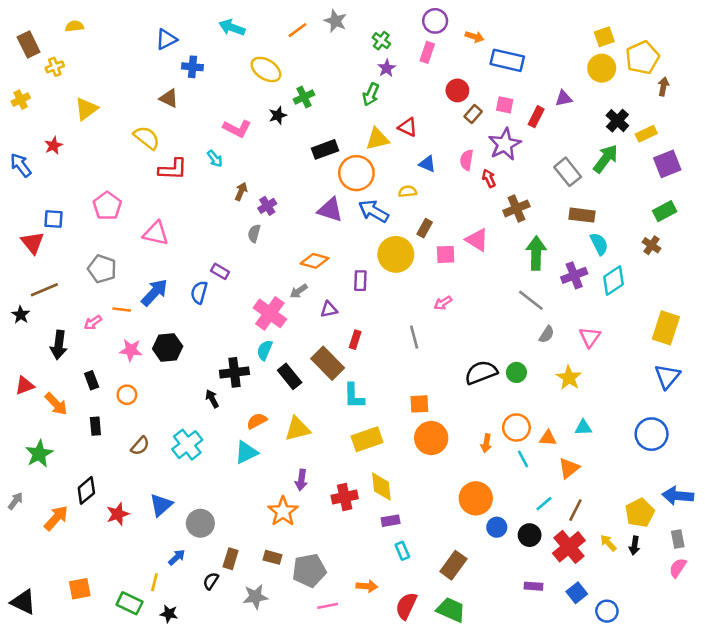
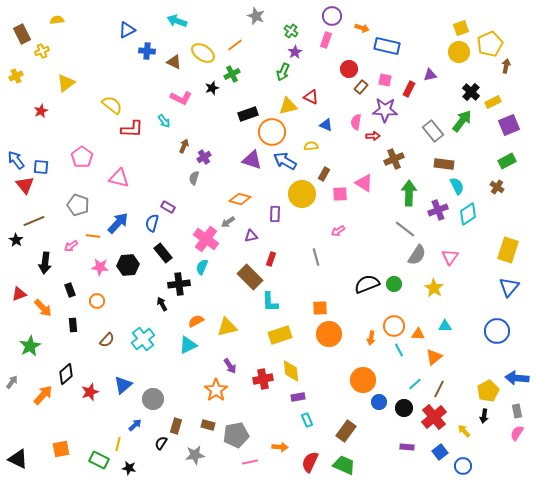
orange line: (297, 30) -> (235, 45), moved
brown triangle: (169, 98) -> (174, 62), moved
purple star: (505, 144) -> (385, 110), turned 30
blue arrow: (21, 165) -> (16, 160), moved
red arrow: (489, 178) -> (373, 136), turned 112
gray semicircle: (547, 334) -> (417, 255), size x1.5
black rectangle: (290, 376) -> (163, 253), moved
purple arrow: (301, 480) -> (230, 366), turned -42
yellow arrow: (608, 543) -> (464, 431), moved

